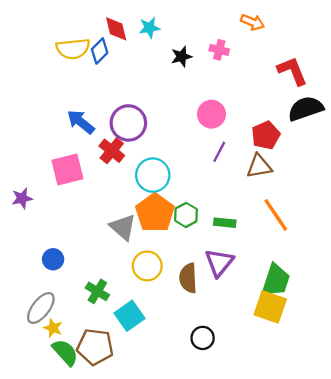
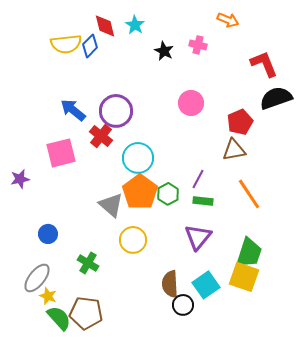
cyan star: (149, 28) -> (135, 25), turned -30
black star: (182, 57) -> (164, 51), turned -30
purple line: (219, 152) -> (198, 179), moved
brown semicircle: (188, 278) -> (170, 284), moved
cyan square: (129, 316) -> (206, 285), moved

